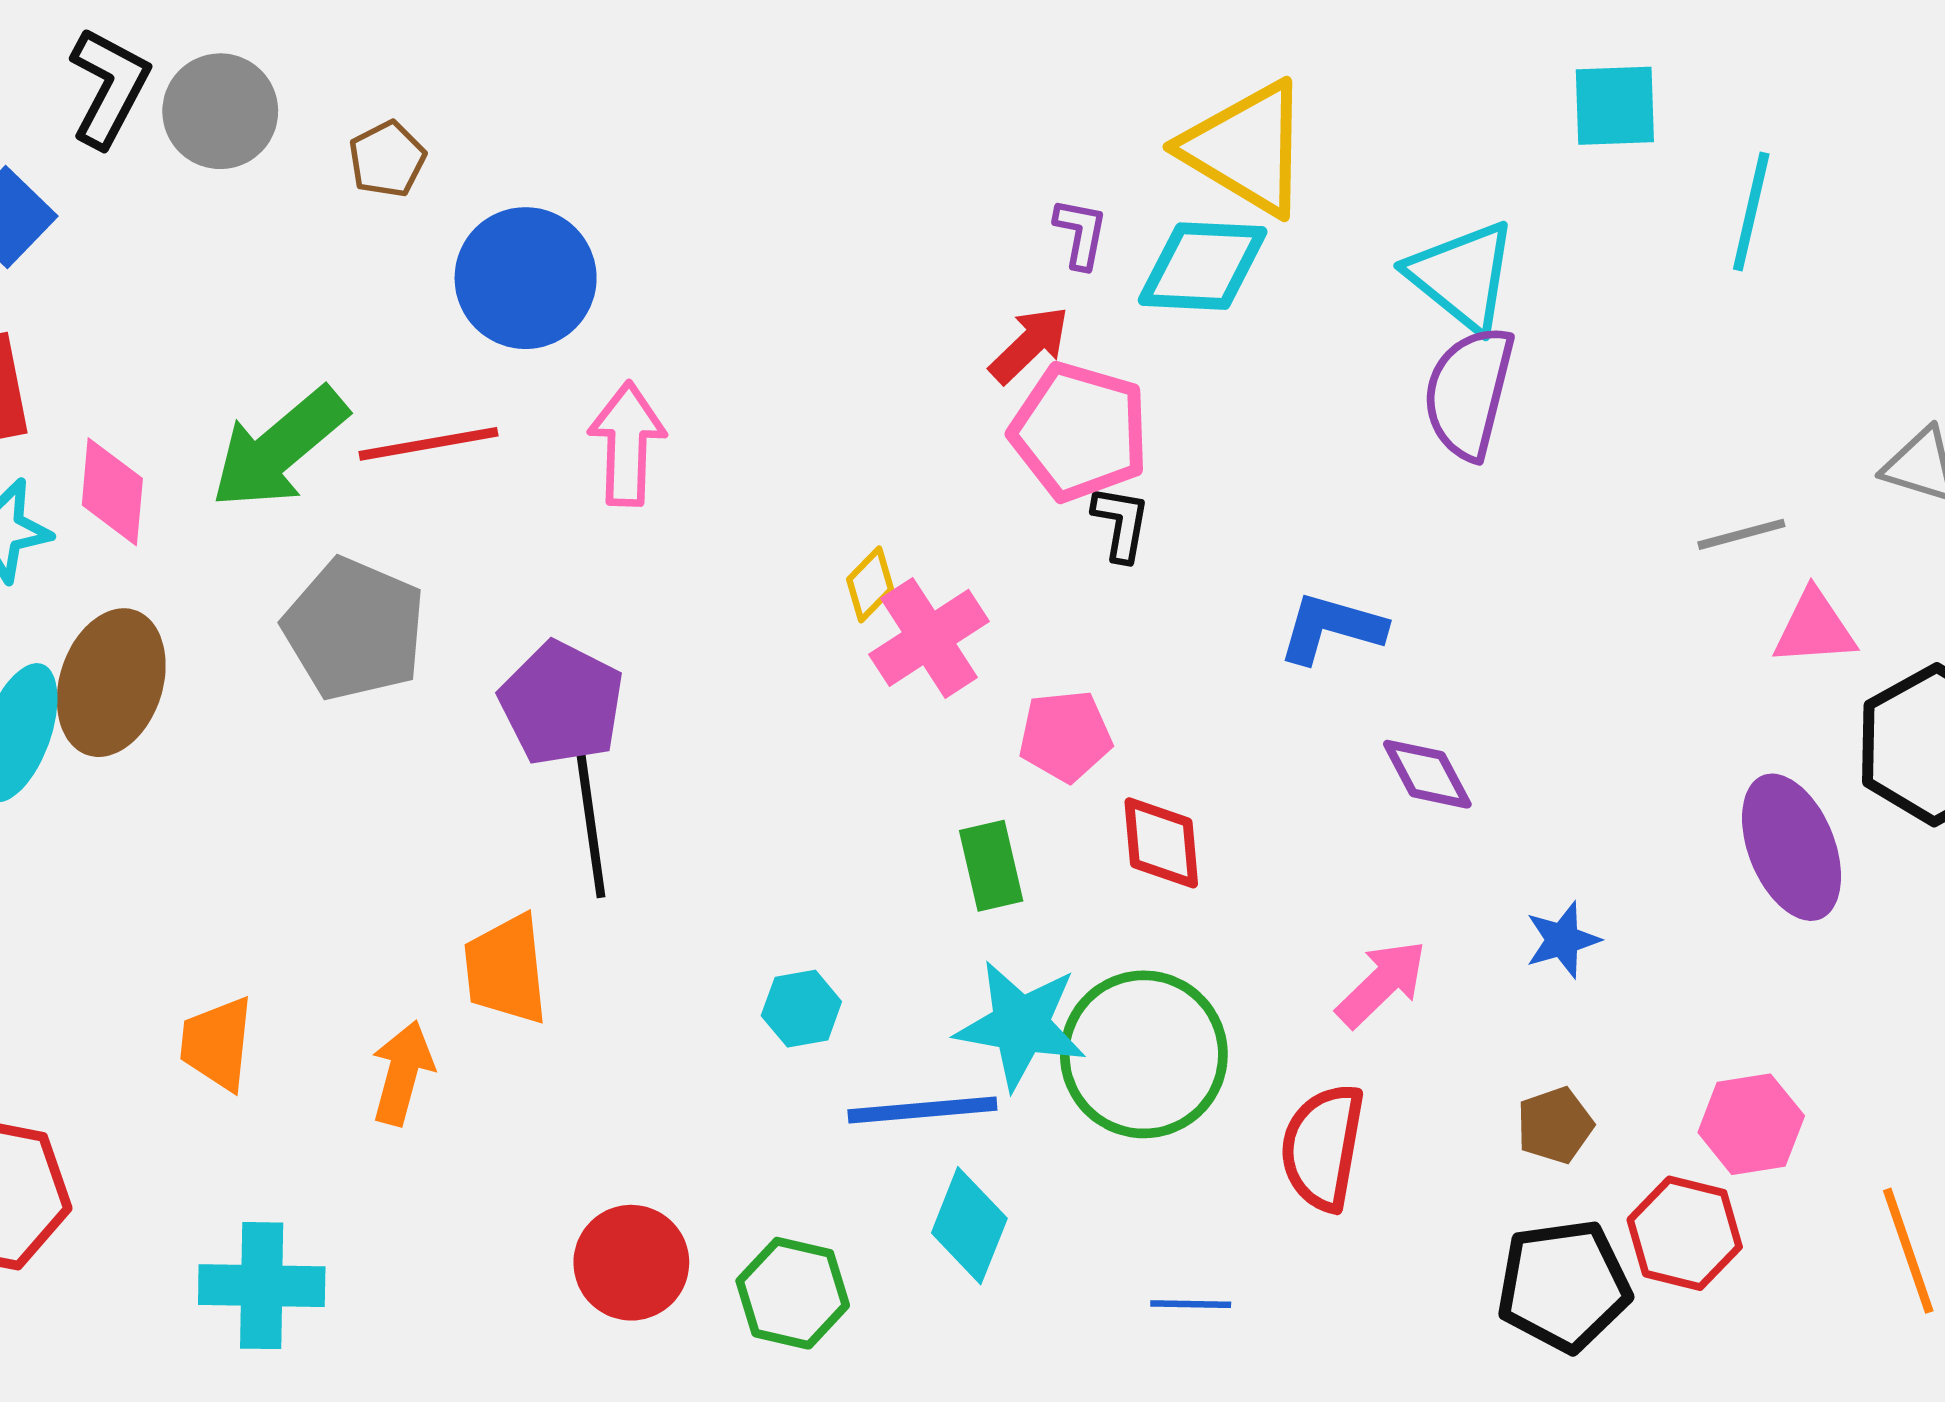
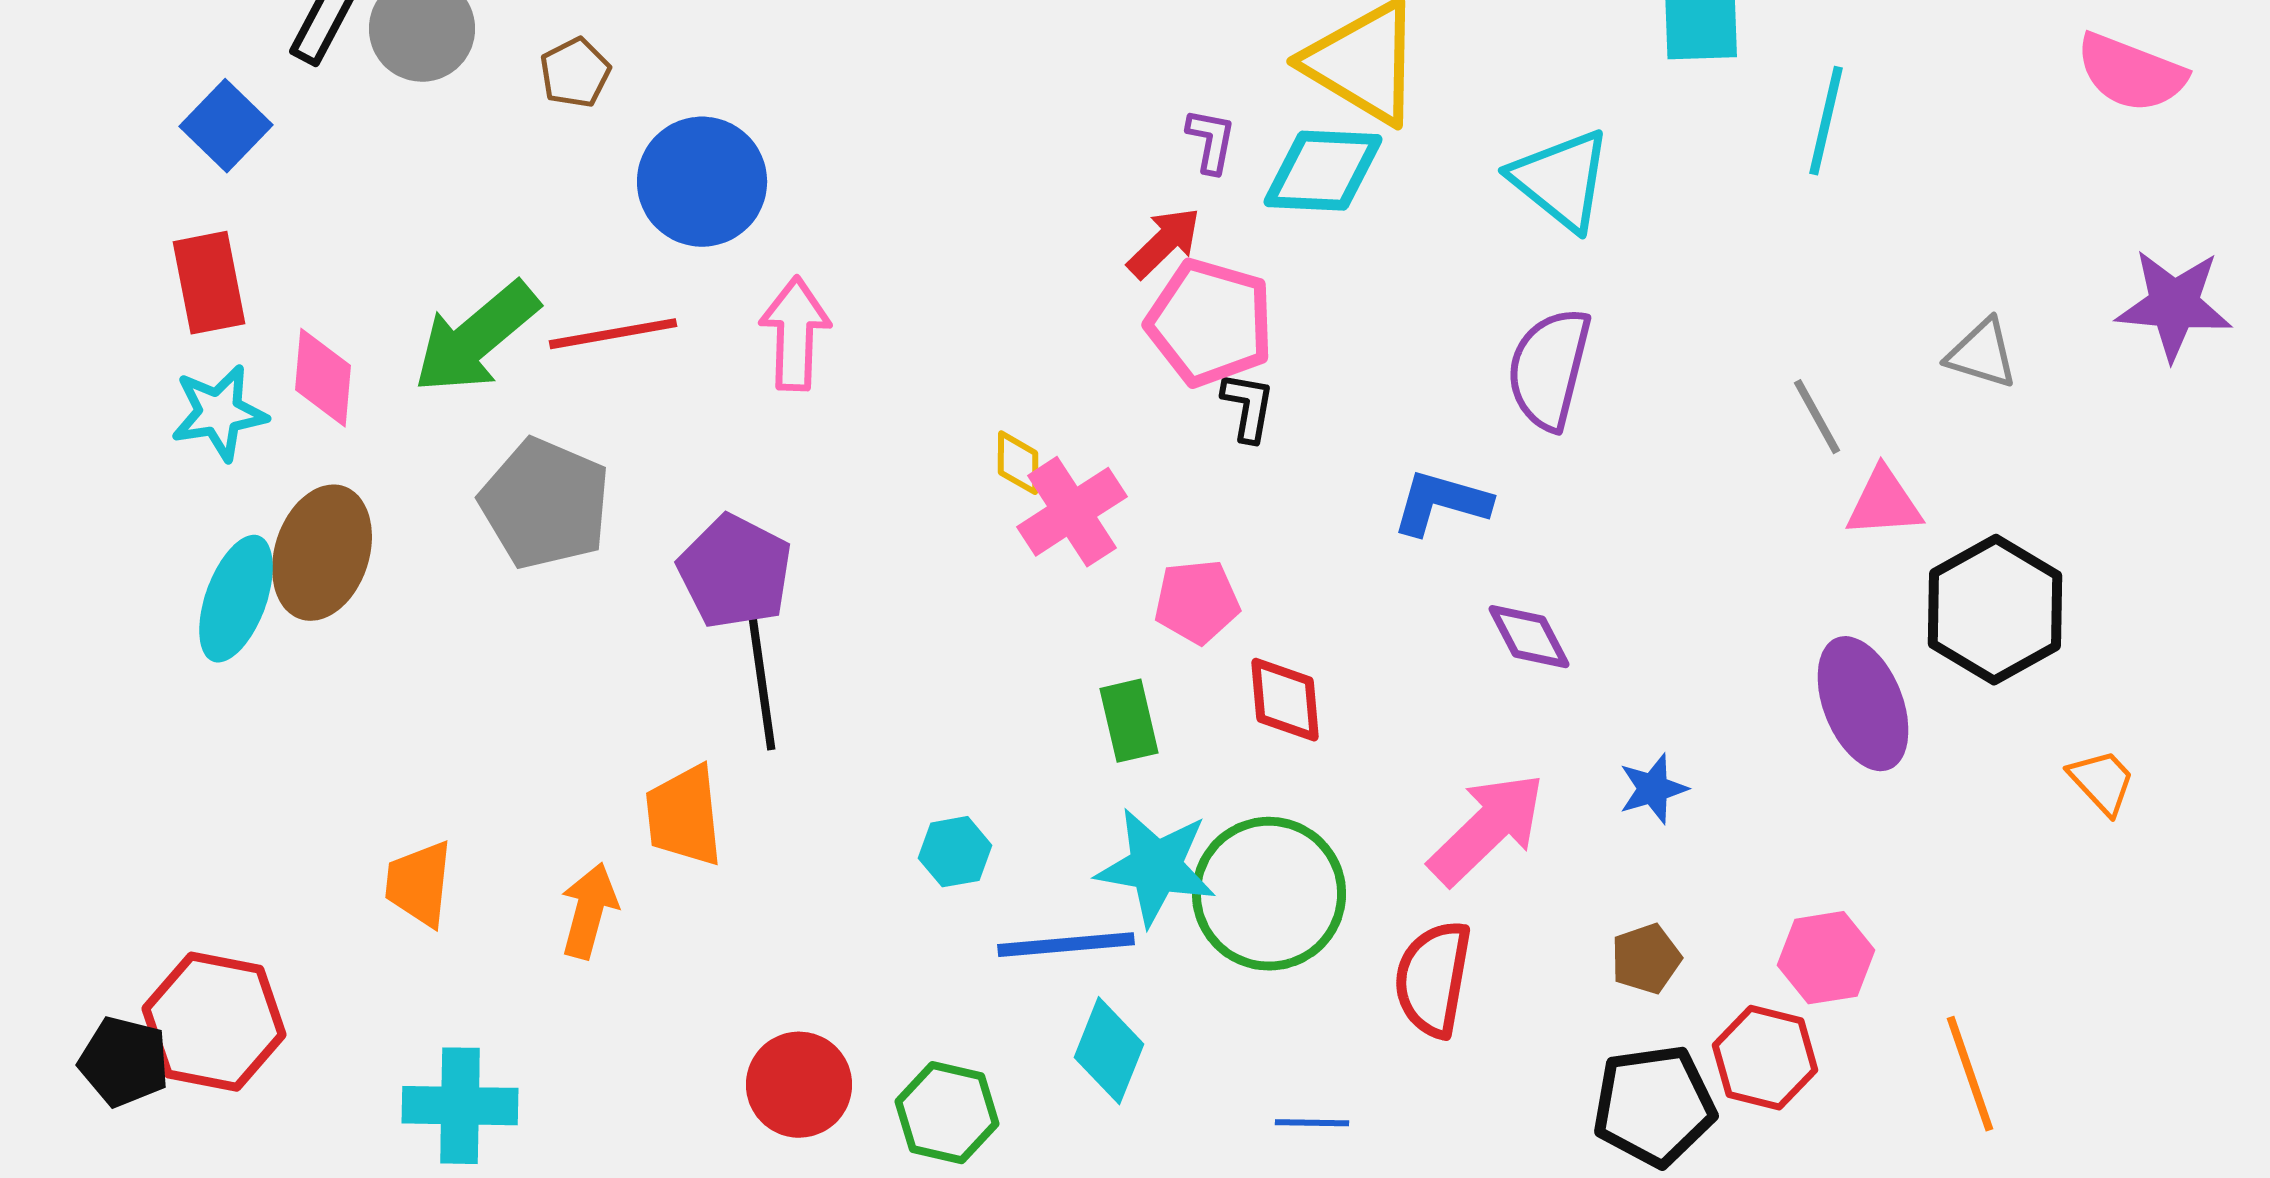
purple semicircle: (1469, 393) -> (1549, 369), moved
gray line: (1741, 534) -> (1817, 417), turned 76
yellow diamond: (870, 584) -> (1018, 463), turned -44
pink arrow: (1382, 984) -> (1487, 829), size x1.4

